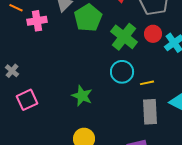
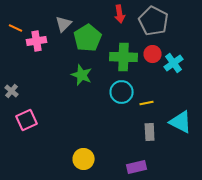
green cross: (124, 37) -> (124, 57), turned -36
green star: (82, 96) -> (82, 75), moved
gray rectangle: (150, 112) -> (150, 132), size x0.7

